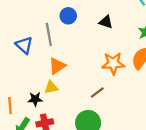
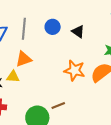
blue circle: (68, 16) -> (53, 27), moved
brown line: (97, 92) -> (58, 105), moved

